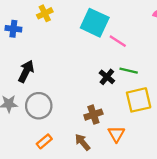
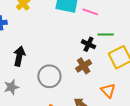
gray circle: (39, 106) -> (49, 76), moved
brown cross: (93, 115) -> (84, 66), moved

